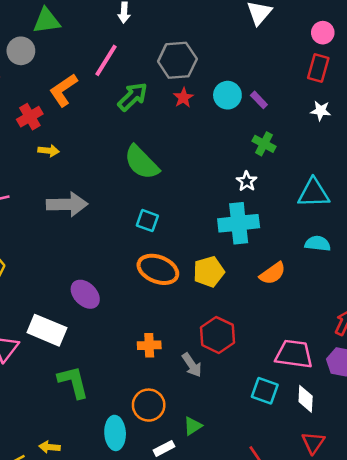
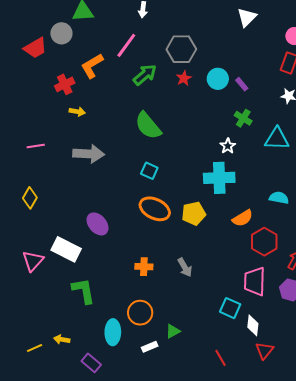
cyan triangle: (314, 193) -> (277, 139), moved
red hexagon: (217, 335) -> (264, 242), moved
pink trapezoid: (294, 354) -> (255, 281), turned -100
gray arrow: (192, 365) -> (185, 267), moved
white diamond: (306, 399) -> (253, 325), moved

